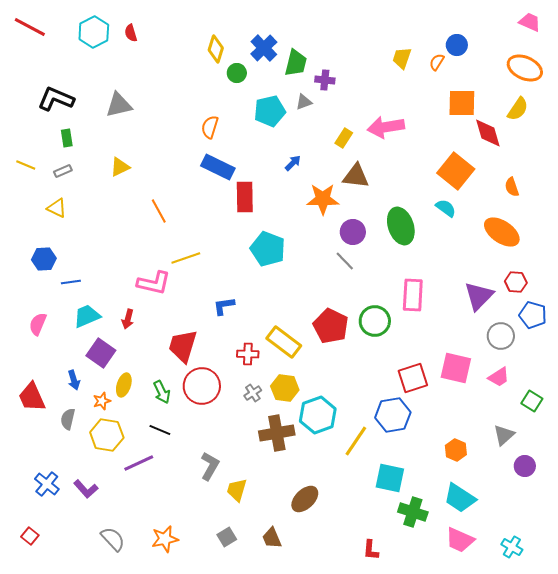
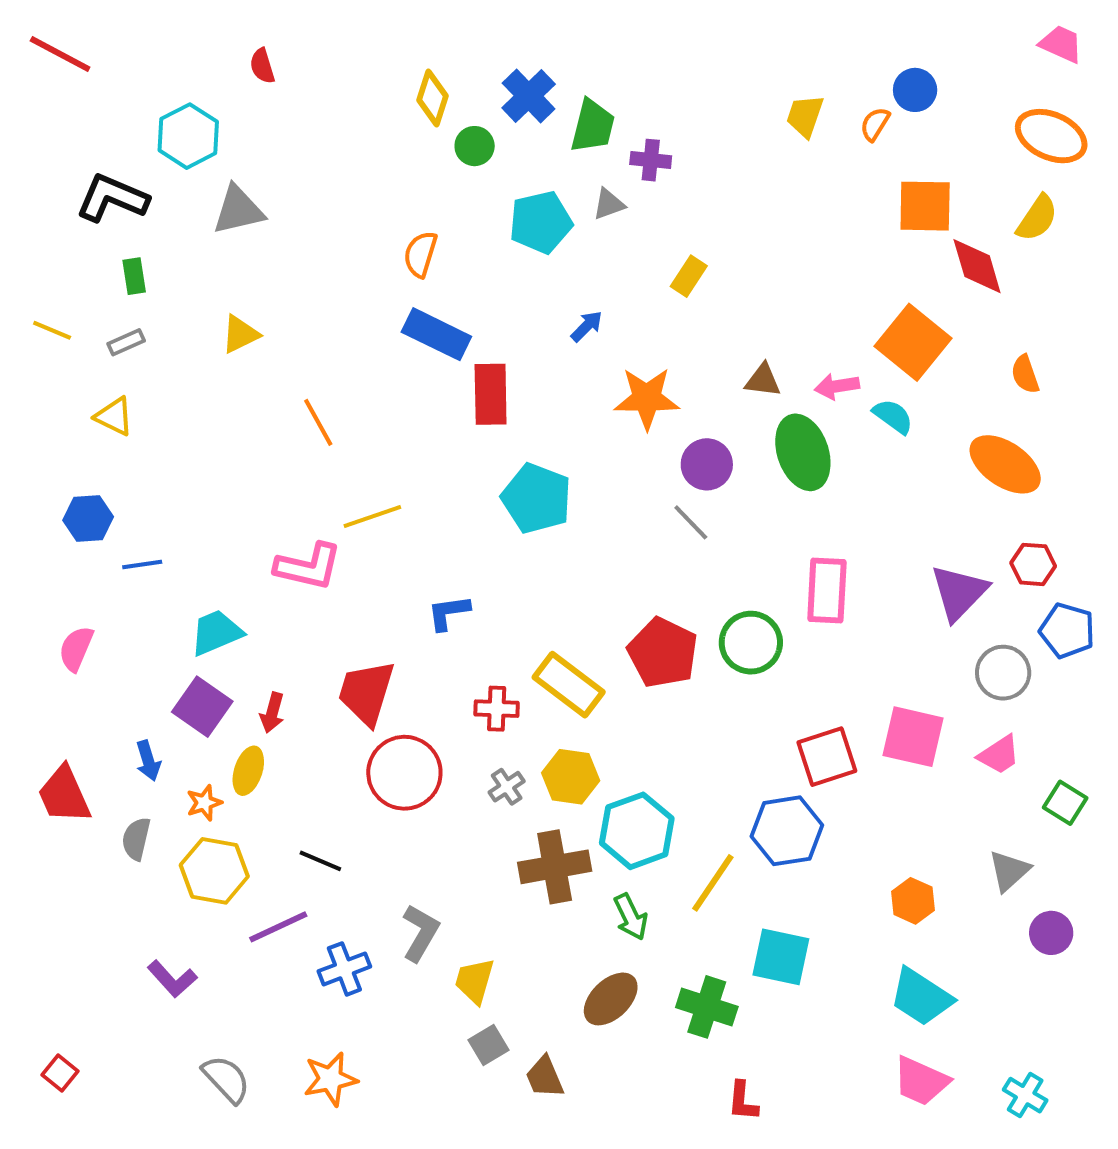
cyan hexagon: (94, 32) -> (188, 136), moved
pink arrow: (386, 127) -> (837, 386), moved, size x0.6
brown triangle: (356, 176) -> (763, 380), moved, size x0.7
cyan trapezoid: (87, 316) -> (216, 633), moved
red arrow: (128, 319) -> (272, 713), moved
green arrow: (162, 392) -> (631, 917), moved
blue cross: (47, 484) -> (344, 969), moved, turned 30
green cross: (413, 512) -> (707, 1007), moved
gray square: (227, 537) -> (489, 1045), moved

